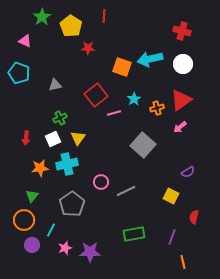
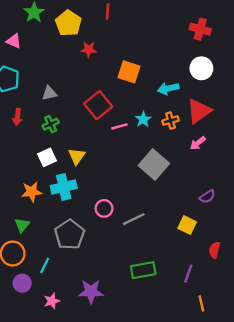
cyan arrow: (150, 59) -> (168, 88), moved, size x0.7
cyan star: (134, 99) -> (143, 119), moved
green cross: (60, 118) -> (51, 124), moved
red arrow: (26, 138) -> (17, 117), moved
pink star: (65, 248) -> (52, 301), moved

